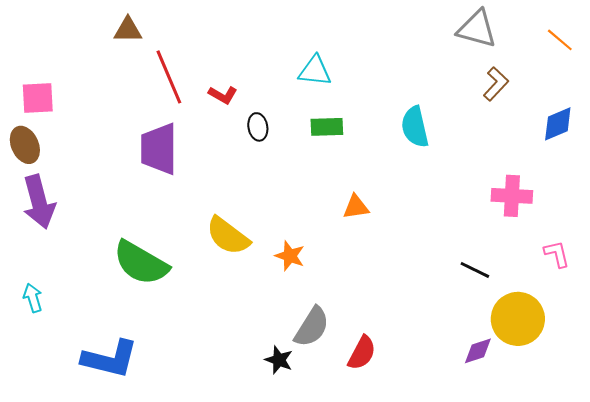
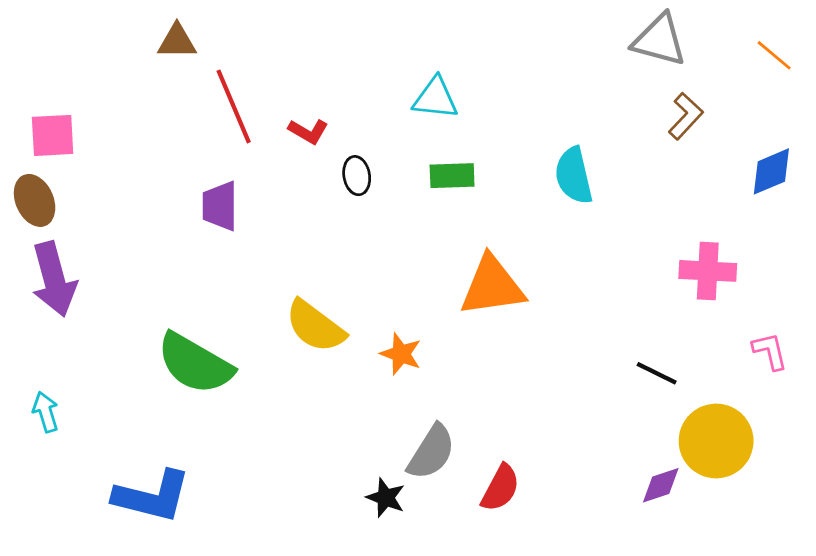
purple trapezoid: (159, 149) -> (220, 206), size x0.7
orange triangle: (356, 207) -> (492, 286), size x1.8

